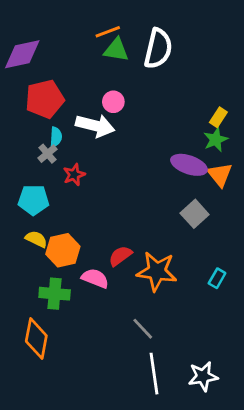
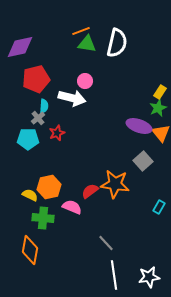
cyan pentagon: (33, 200) -> (28, 139), moved
yellow semicircle: (36, 239) -> (30, 195), moved
orange star: (157, 271) -> (115, 184), moved

